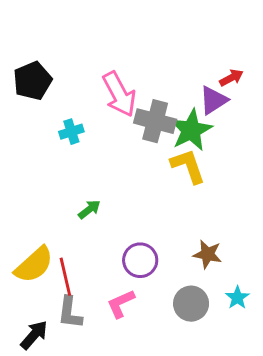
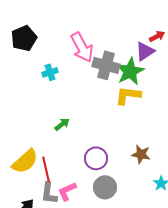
yellow L-shape: (188, 166) -> (128, 95), turned -64
pink L-shape: (121, 304) -> (67, 191), moved
gray circle: (191, 304) -> (105, 187), moved

